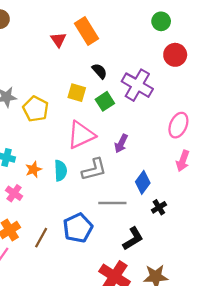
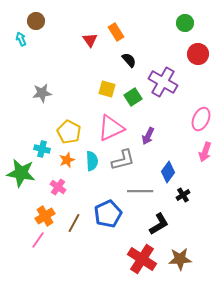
orange rectangle: (86, 31) -> (116, 32), size x0.7
black semicircle: (99, 71) -> (129, 60), moved
yellow pentagon: (36, 109) -> (69, 132), moved
pink cross: (14, 193) -> (58, 187), moved

